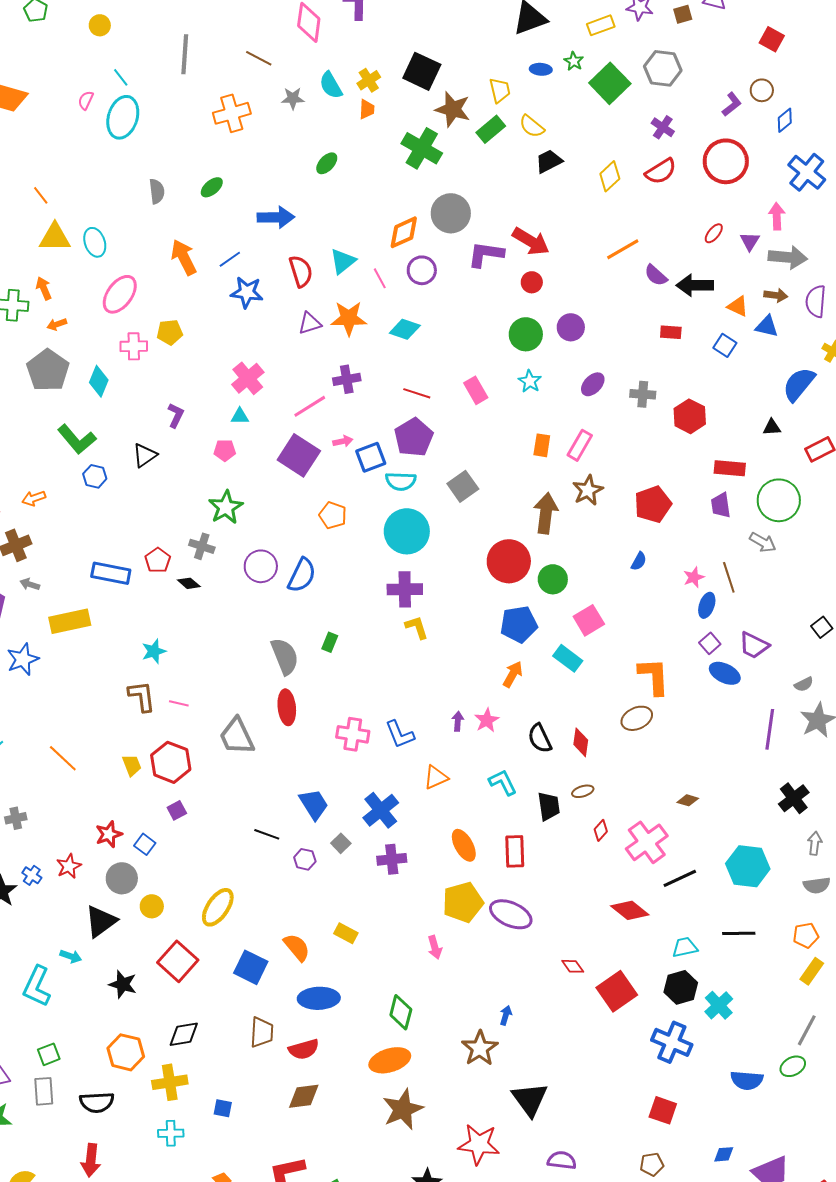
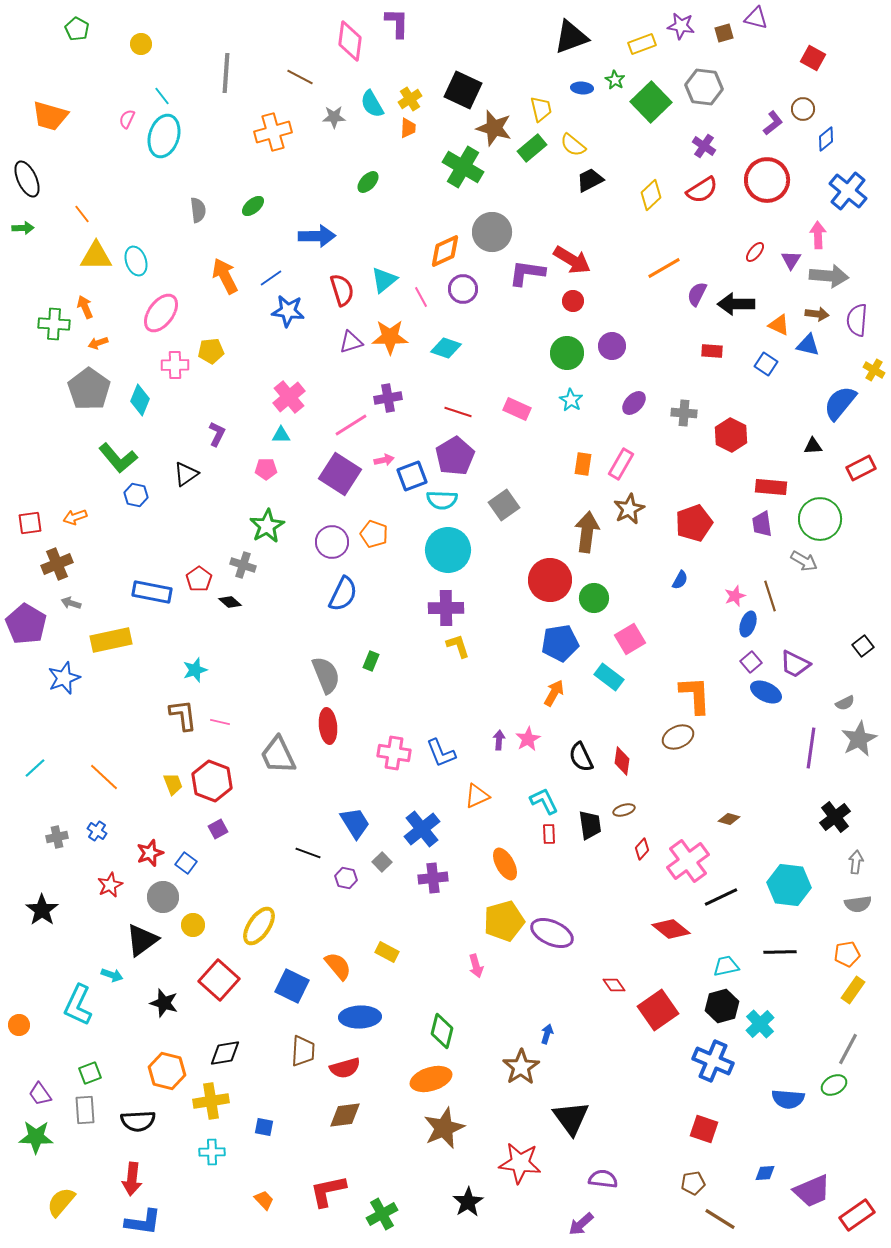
purple semicircle: (656, 275) -> (697, 294), turned 75
pink rectangle: (476, 390) -> (517, 409), turned -36
purple circle: (261, 566) -> (332, 542), moved
red rectangle: (515, 851) -> (549, 834), moved, size x0.6
blue cross: (32, 875) -> (97, 831), moved

